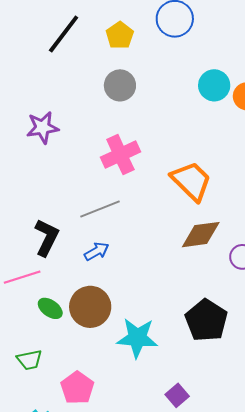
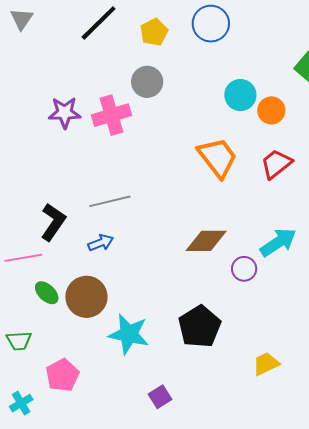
pink cross: (120, 155) -> (111, 115), moved
orange trapezoid: (191, 181) -> (218, 157), moved

